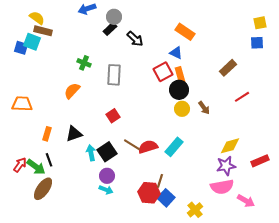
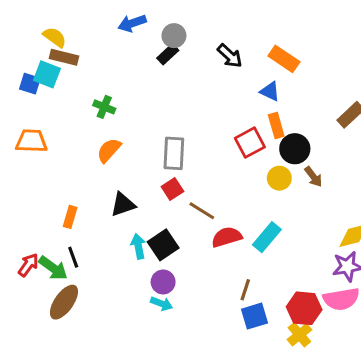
black arrow: (135, 39) -> (230, 56), moved
green cross: (84, 63) -> (104, 107), moved
red square: (163, 72) -> (250, 143), moved
gray rectangle: (114, 75) -> (174, 153), moved
black circle: (179, 90) -> (295, 149), moved
orange trapezoid: (22, 104) -> (31, 141), moved
black triangle: (74, 134) -> (123, 205), moved
brown line: (132, 145) -> (202, 211), moved
red hexagon: (149, 193) -> (304, 308), moved
blue square: (166, 198) -> (255, 316), turned 30

